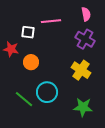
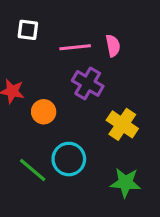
pink semicircle: (86, 14) -> (113, 46), moved
white square: (28, 32) -> (28, 30), moved
purple cross: (85, 39) -> (88, 83), moved

